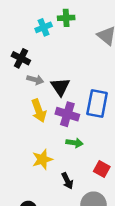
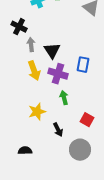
gray arrow: (35, 80) -> (31, 45), turned -112
blue rectangle: (97, 103) -> (83, 65), size x0.7
green arrow: (74, 143) -> (64, 98), turned -112

